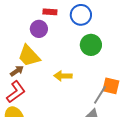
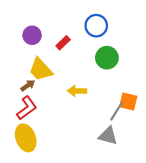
red rectangle: (50, 12) -> (63, 43), moved, turned -48
purple circle: (39, 29) -> (32, 35), moved

